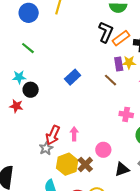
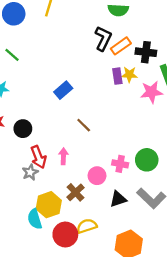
brown line: (110, 80) -> (84, 125), moved
black circle: (31, 90) -> (23, 129), moved
pink cross: (126, 114) -> (120, 164), moved
red arrow: (53, 135) -> (38, 157), turned -48
yellow hexagon: (67, 164) -> (49, 205), moved

